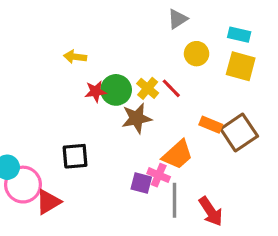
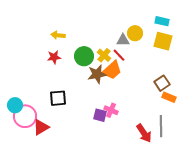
gray triangle: (178, 19) -> (123, 40), moved, turned 32
red star: (96, 91) -> (54, 57), moved
orange rectangle: (211, 125) -> (169, 97), moved
brown square: (239, 133) -> (162, 83), size x0.7
orange trapezoid: (178, 155) -> (112, 70), moved
gray line: (174, 200) -> (161, 126), moved

